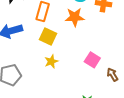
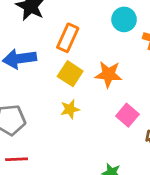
orange star: (75, 17) -> (108, 74), moved

